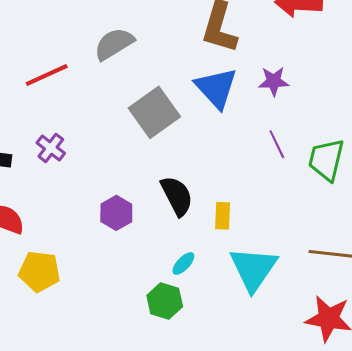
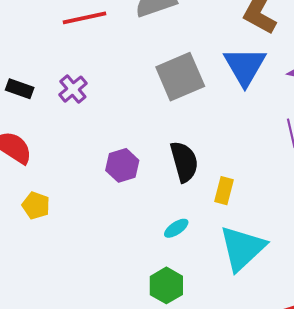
yellow pentagon: (39, 271) -> (36, 205), size x0.7
green hexagon: (165, 301) -> (166, 285), moved

